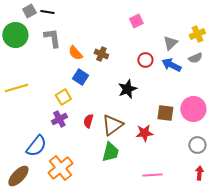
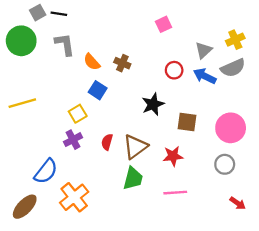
gray semicircle: (195, 58) -> (233, 68), size x1.5
brown square: (165, 113) -> (187, 122), moved
gray circle: (197, 145) -> (225, 164), moved
red arrow: (199, 173) -> (238, 203), turned 120
pink line: (152, 175) -> (175, 193), moved

